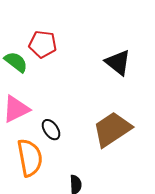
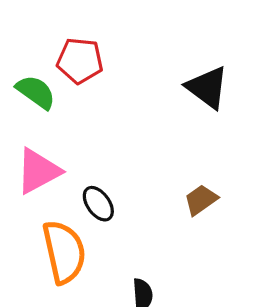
brown trapezoid: (112, 129) -> (201, 200), size x0.5

